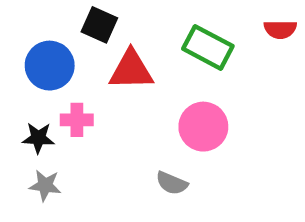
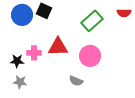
green rectangle: (208, 47) -> (92, 21), turned -70
blue circle: (50, 66) -> (22, 15), moved
red triangle: (131, 70) -> (58, 47), moved

